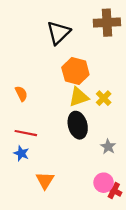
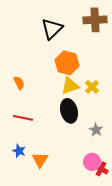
blue star: (21, 153) -> (19, 151), moved

